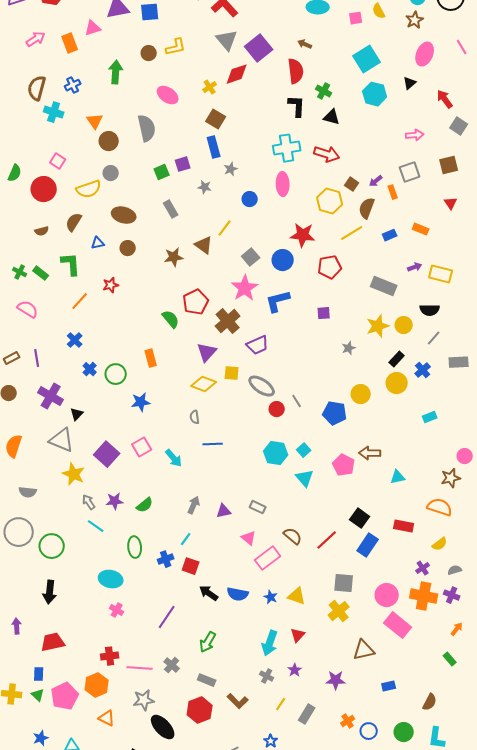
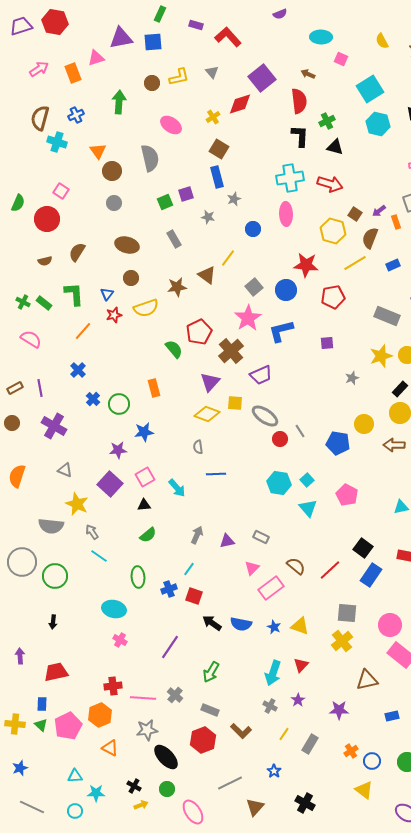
pink square: (356, 18) -> (341, 59), moved, turned 32
gray triangle: (227, 40) -> (212, 72), moved, size x0.6
green cross: (324, 91) -> (327, 121), turned 35
yellow semicircle: (89, 189) -> (146, 308), moved
blue triangle: (98, 243) -> (107, 294), moved, turned -40
black triangle: (77, 414) -> (144, 505), moved, turned 40
gray triangle: (62, 440) -> (65, 470), size x0.6
brown arrow: (370, 453) -> (394, 445), moved
gray semicircle: (28, 492) -> (51, 526), moved, size x1.4
purple star: (115, 501) -> (118, 450), moved
pink triangle: (249, 538) -> (252, 568), turned 35
black arrow: (50, 592) -> (53, 622), size x0.6
blue star: (41, 738) -> (20, 768), moved

